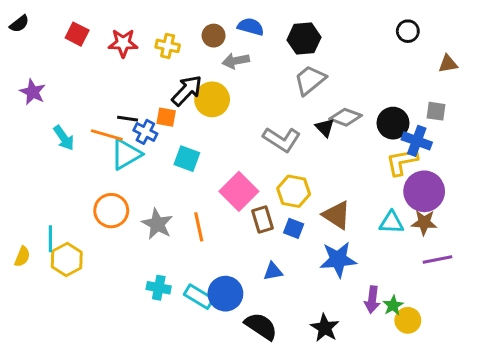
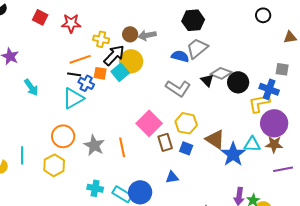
blue semicircle: (251, 27) -> (180, 56), moved
brown circle: (214, 36) -> (130, 34), moved
yellow cross: (168, 46) -> (101, 39), moved
black circle: (393, 123) -> (238, 82), moved
orange line: (107, 135) -> (80, 59), moved, turned -35
cyan square: (187, 159) -> (120, 72), moved, turned 30
yellow hexagon: (67, 260) -> (54, 165), moved
blue star: (338, 260) -> (233, 154), moved, turned -30

